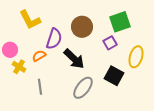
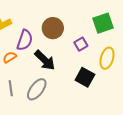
green square: (120, 22) -> (103, 23), moved
gray ellipse: (83, 88) -> (37, 89), moved

